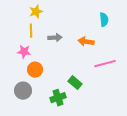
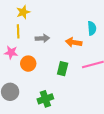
cyan semicircle: (104, 20) -> (92, 28), moved
orange circle: (35, 70) -> (28, 64), moved
green rectangle: (75, 83) -> (63, 69), moved, turned 64

